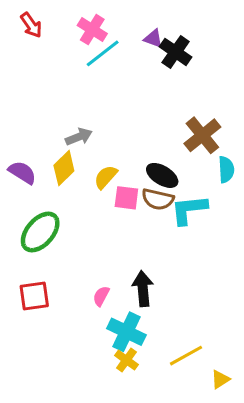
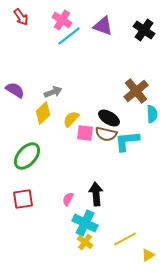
purple triangle: (153, 39) -> (103, 26), size x1.5
black cross: (176, 52) -> (144, 30), moved
purple semicircle: (22, 172) -> (15, 90), moved

